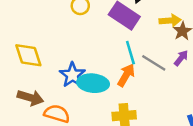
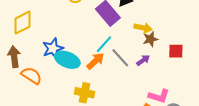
cyan line: (130, 53) -> (104, 44), turned 42
yellow diamond: (28, 55) -> (22, 23), turned 65
brown arrow: (30, 98) -> (14, 57), turned -130

